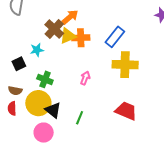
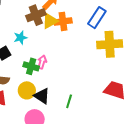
brown cross: (54, 29) -> (36, 15), turned 30
pink arrow: (85, 78) -> (42, 62), moved
yellow circle: (38, 103) -> (27, 90), size x0.7

